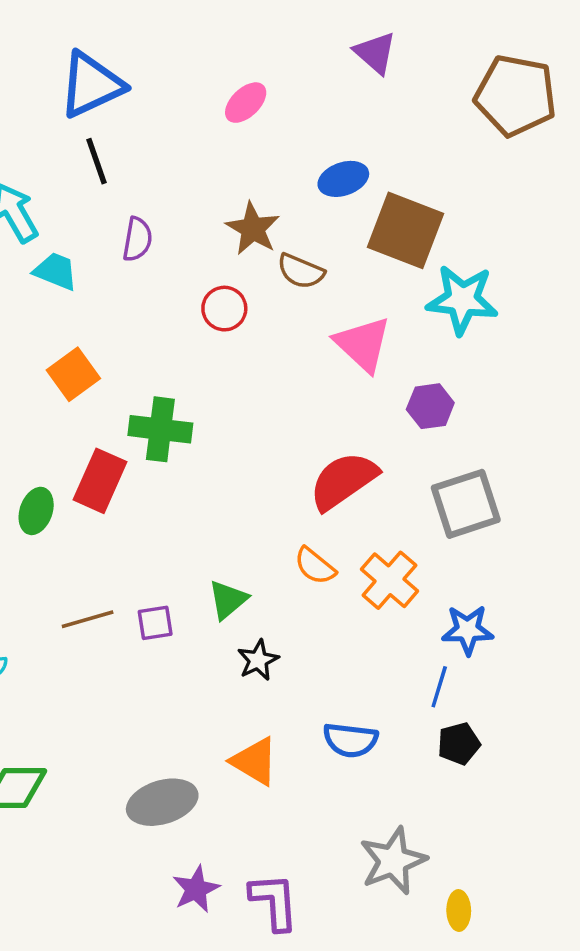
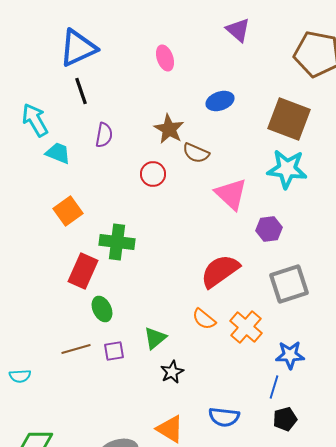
pink ellipse: (246, 103) -> (165, 58), turned -65
brown square: (405, 230) -> (289, 119), moved
green ellipse: (36, 511) -> (102, 309), moved, turned -45

